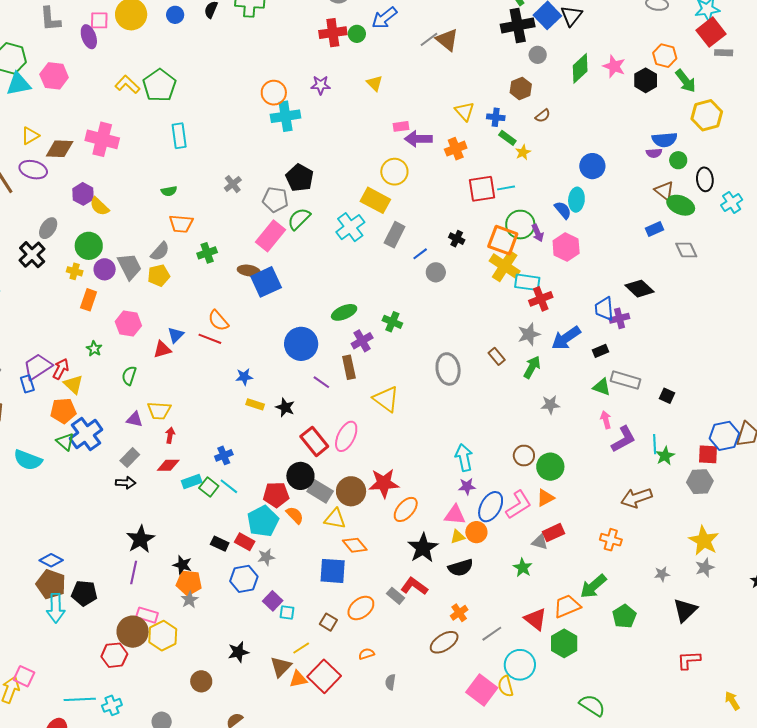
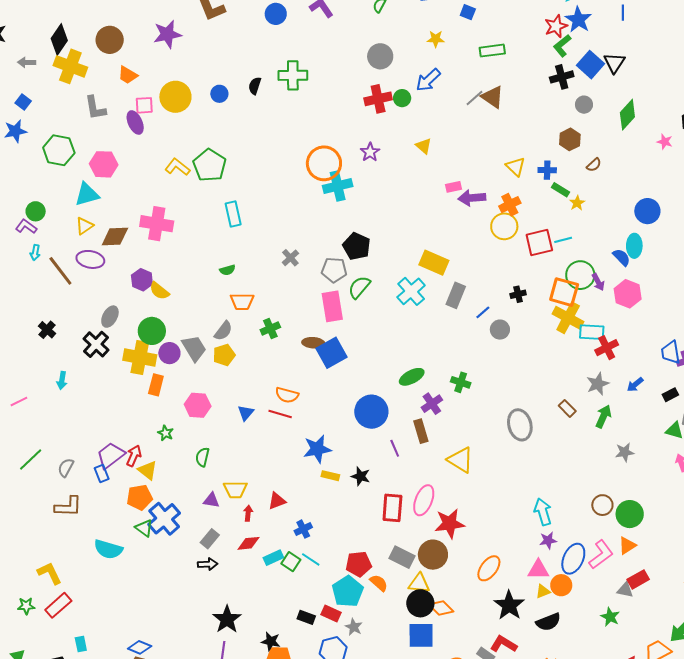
black cross: (518, 25) -> (562, 77), size x0.7
pink star: (614, 66) -> (665, 142), moved, size x0.7
cyan triangle: (18, 84) -> (87, 194), moved
purple star: (321, 85) -> (370, 152), turned -30
orange circle: (274, 93) -> (324, 163), size x1.4
yellow circle: (394, 172) -> (504, 226), moved
pink rectangle: (271, 236) -> (332, 306), turned -44
black cross: (457, 239) -> (518, 294), turned -35
yellow cross: (75, 271) -> (140, 357), size x2.0
orange semicircle: (218, 321) -> (287, 395), turned -30
blue arrow: (566, 338) -> (635, 385), size x0.6
red triangle: (162, 349) -> (277, 501), moved
blue star: (244, 377) -> (317, 449), size x1.6
purple line: (321, 382) -> (395, 448), turned 36
red rectangle: (314, 441) -> (392, 508), turned 48
black circle: (300, 476) -> (420, 603), moved
red star: (384, 483) -> (450, 523), moved
gray star: (266, 557) -> (354, 627), turned -30

